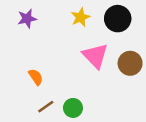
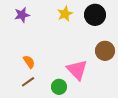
pink triangle: (95, 56) -> (77, 70), moved
brown line: (46, 107) -> (28, 82), moved

